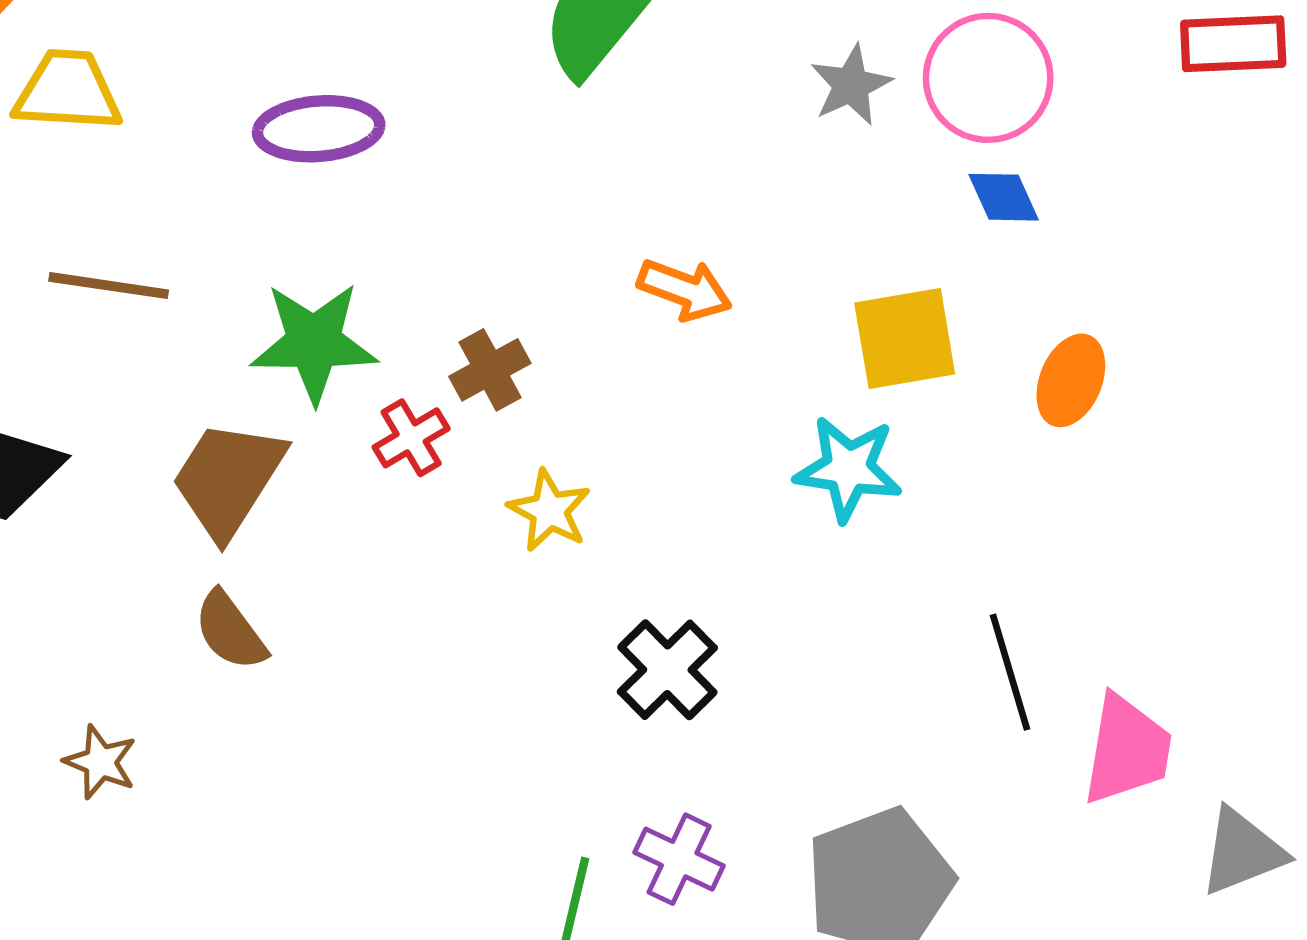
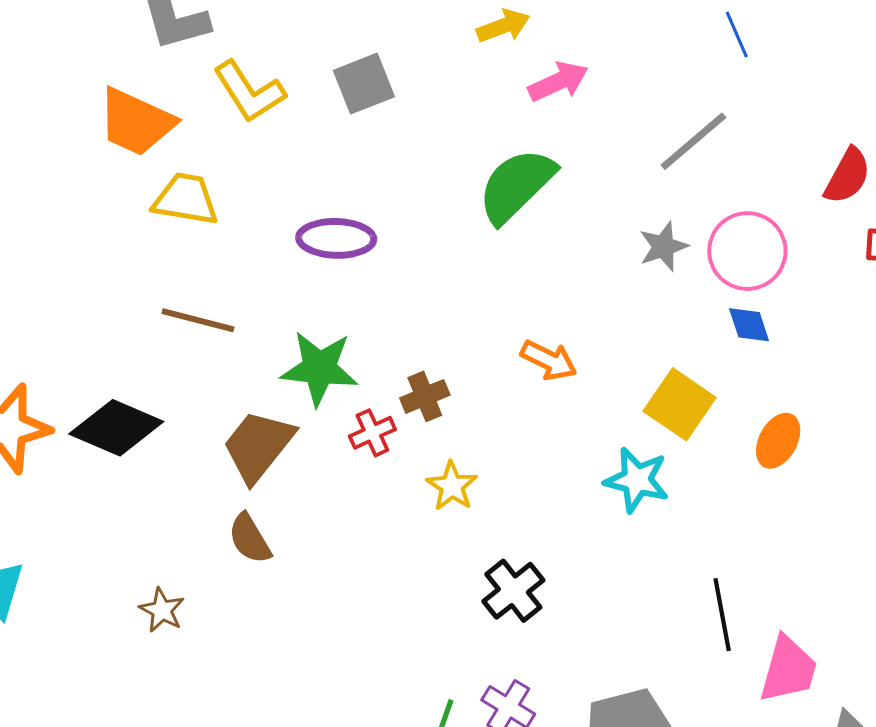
yellow square: (905, 338) -> (680, 404), turned 38

